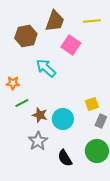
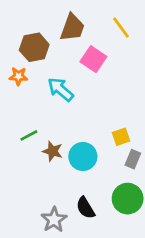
yellow line: (92, 21) -> (121, 28), turned 60
orange star: (13, 83) -> (18, 76), moved
gray star: (38, 141) -> (54, 220), moved

